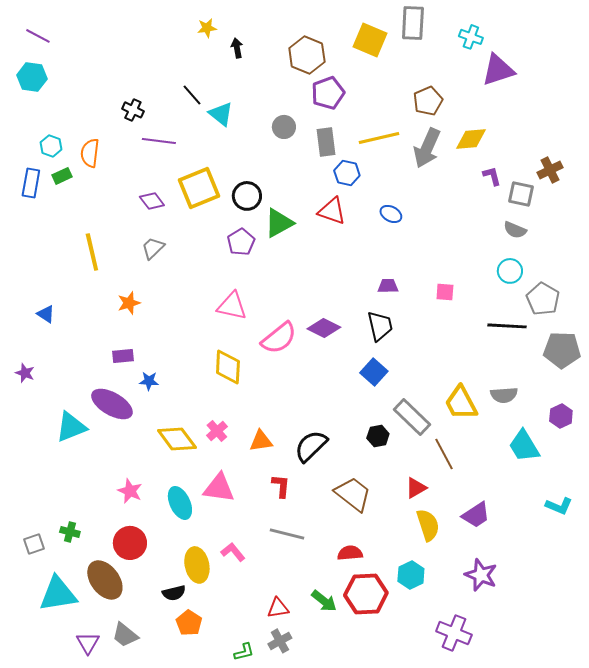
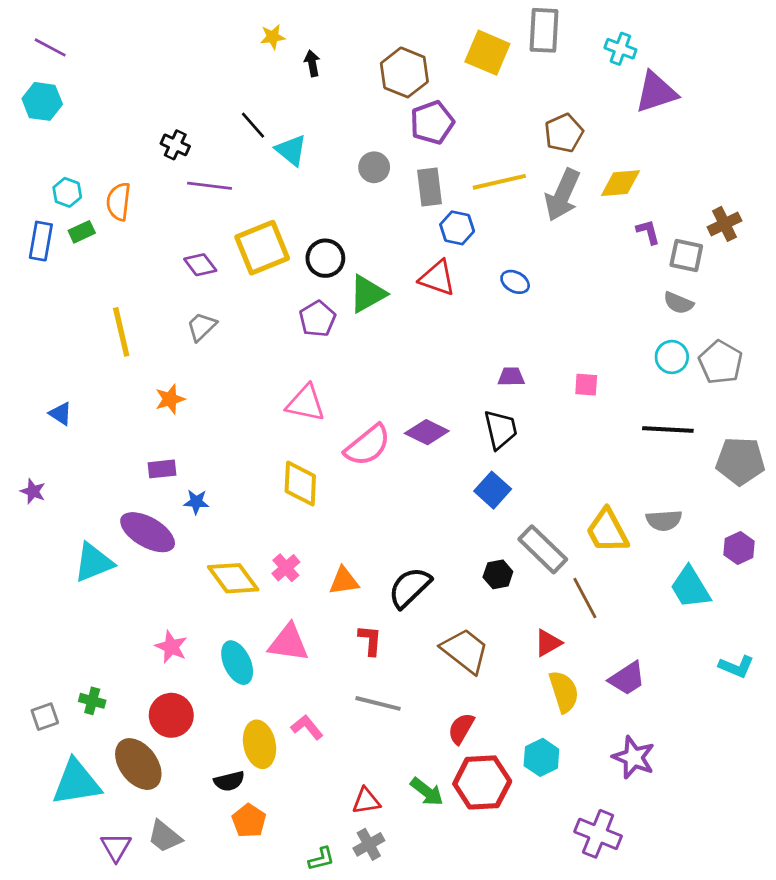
gray pentagon: (543, 299) -> (721, 362), moved
red semicircle: (350, 553) -> (461, 728), turned -55

